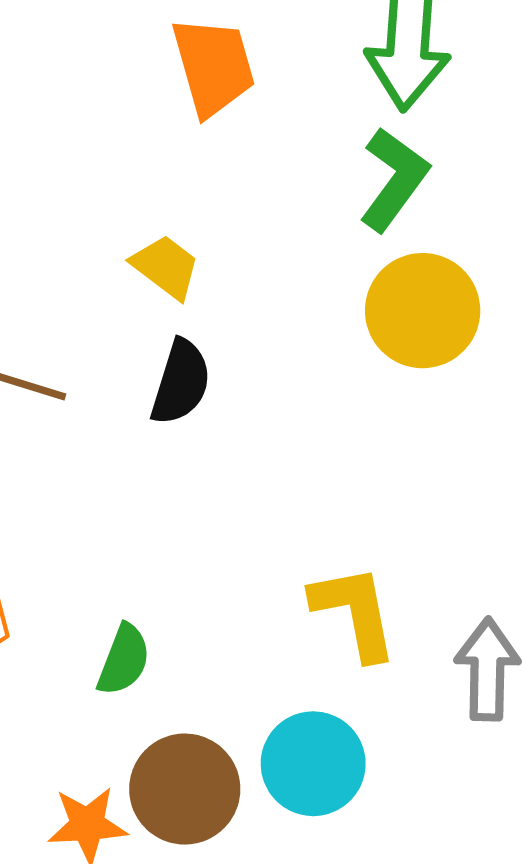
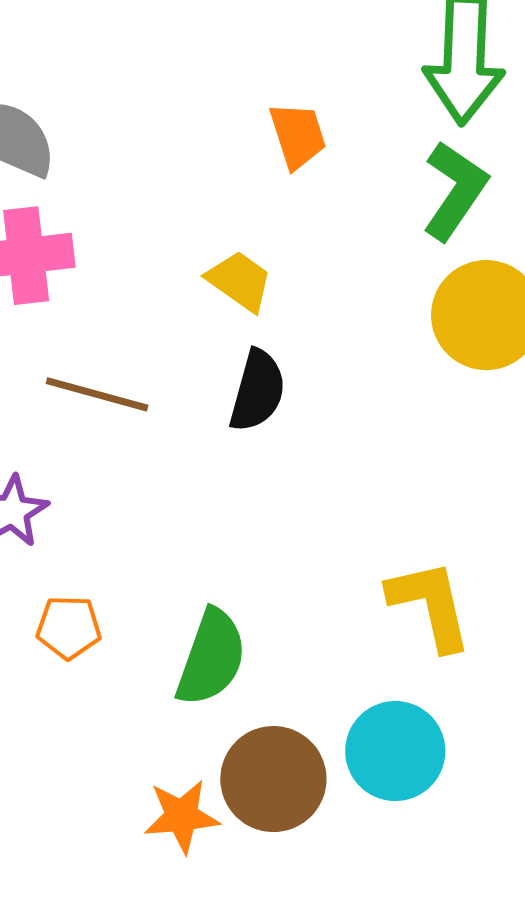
orange trapezoid: (213, 66) -> (298, 136), moved, size x0.7
green semicircle: (124, 660) -> (211, 658), size x1.4

